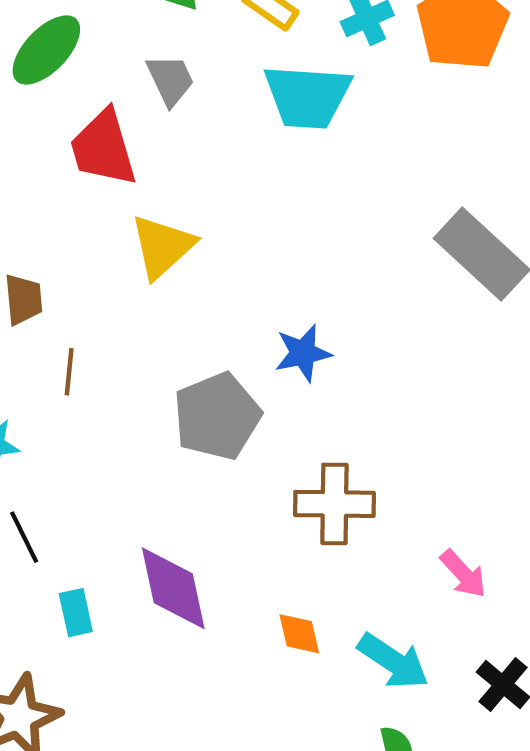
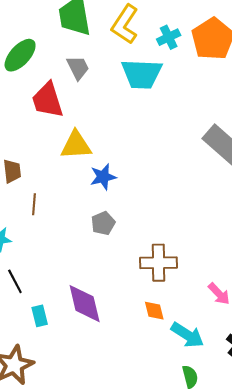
yellow triangle: (162, 247) -> (76, 145), turned 40
blue star: (303, 353) -> (103, 177), moved
gray pentagon: (217, 416) -> (103, 223), size x0.6
orange diamond: (299, 634) -> (154, 311), moved

